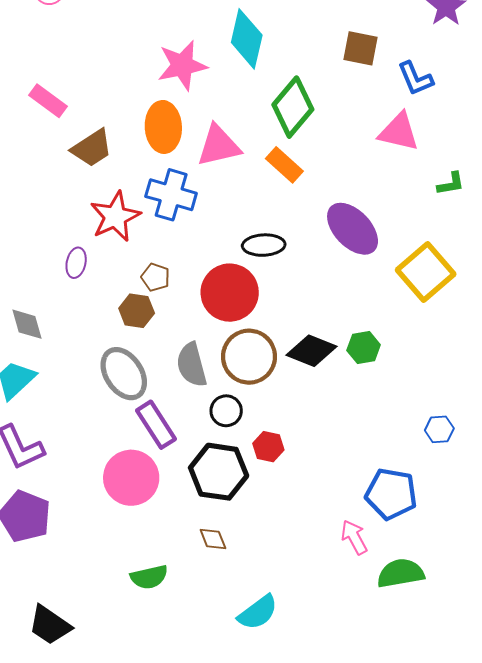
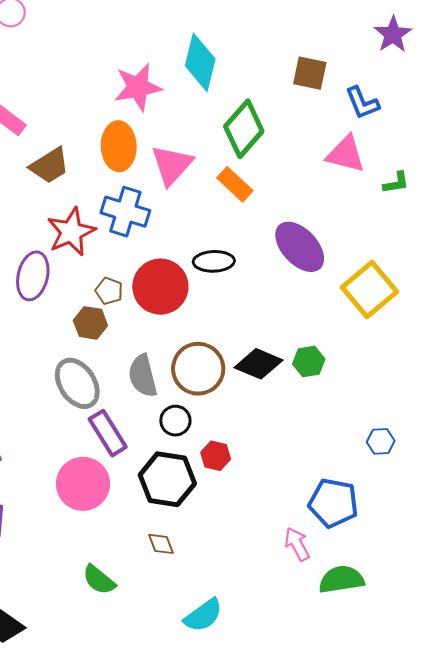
pink triangle: (219, 146) -> (172, 165), turned -36
green L-shape: (451, 184) -> (396, 183), moved
purple ellipse: (76, 263) -> (33, 276), size x1.6
red circle: (230, 293) -> (160, 287), moved
green semicircle: (149, 577) -> (99, 580), turned 51

